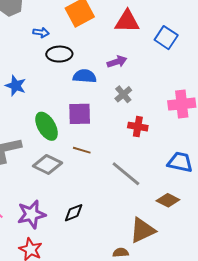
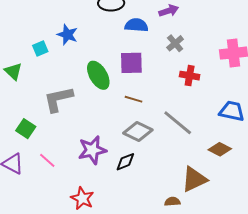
gray diamond: (47, 164) -> (138, 132), moved
purple star: (31, 214) -> (92, 150), moved

